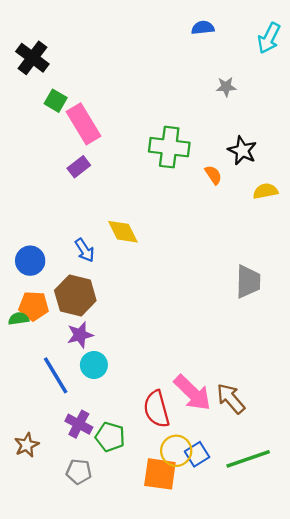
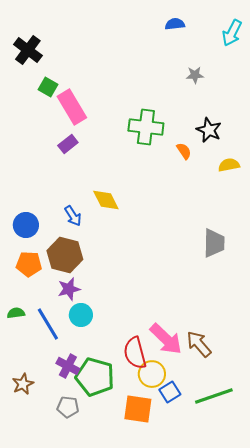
green semicircle: (19, 319) -> (16, 313), moved
green pentagon: (110, 437) -> (95, 377), size x1.5
yellow circle: (176, 451) -> (152, 374), moved

